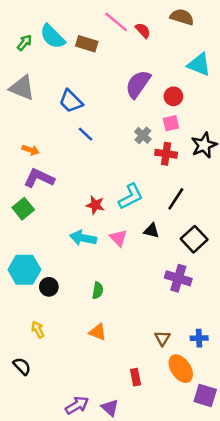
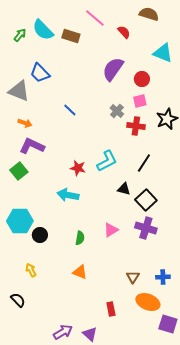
red semicircle: (143, 30) -> (124, 32), moved
gray triangle: (22, 88) -> (19, 91), moved
blue trapezoid: (71, 101) -> (40, 73), moved
pink triangle: (118, 238) -> (111, 230), moved, turned 42
black square: (194, 239) -> (146, 200), moved
orange ellipse: (181, 369) -> (148, 302), turned -35

